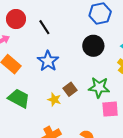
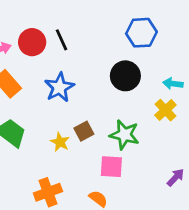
red circle: (16, 19) -> (32, 42), moved
pink square: (110, 109) -> (111, 167), moved

